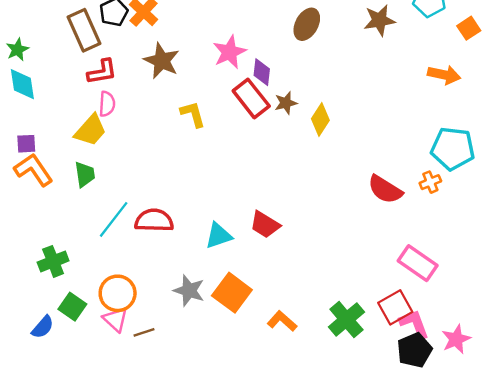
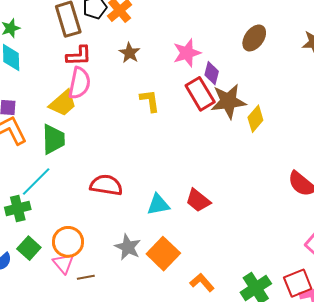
brown star: (162, 61) -> (129, 53), size x0.7
brown star: (286, 103) -> (228, 101), size x1.8
pink semicircle: (107, 104) -> (79, 83), size x1.5
green trapezoid: (85, 174) -> (53, 139), size x1.4
cyan line: (114, 219) -> (36, 181), moved

